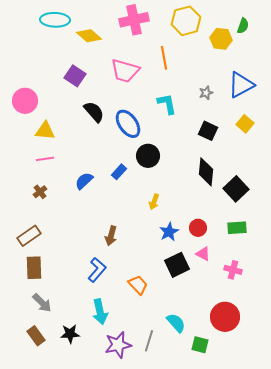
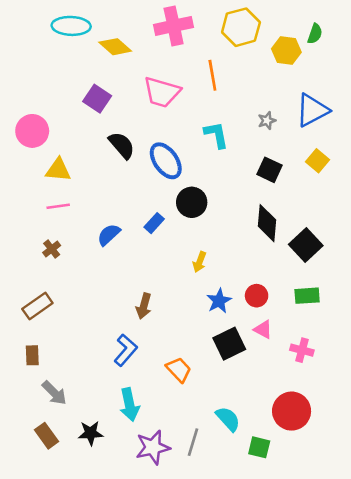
brown rectangle: (34, 268) -> (32, 355), moved, size x0.7

